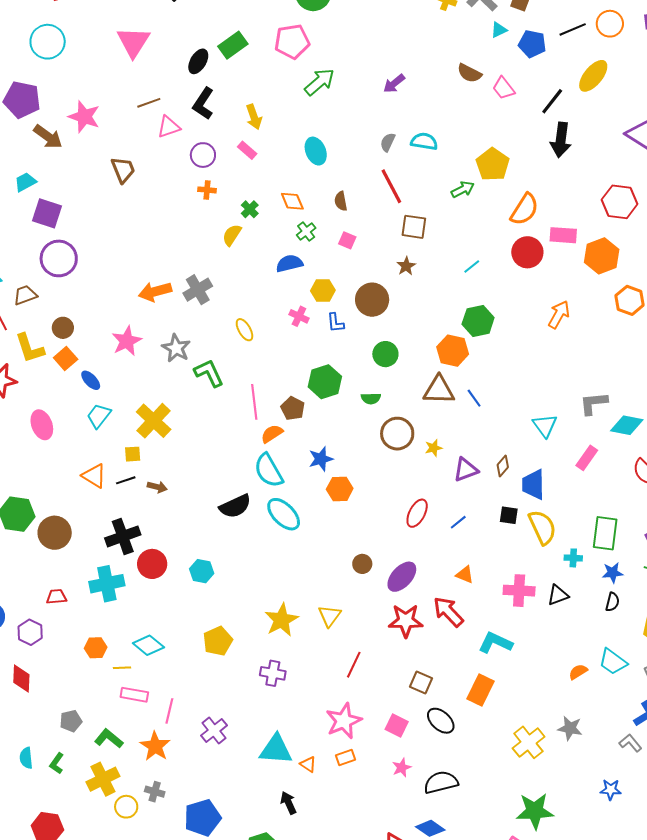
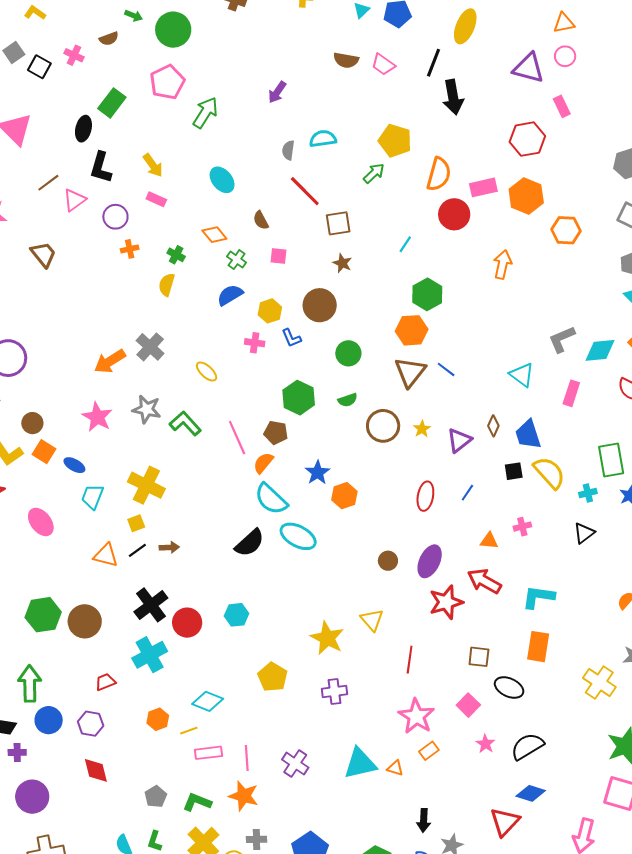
brown triangle: (439, 390) -> (410, 372), turned -36
pink cross: (519, 591) -> (522, 527), moved, size x0.6
pink square: (397, 725) -> (468, 705), turned 35
black arrow: (288, 803) -> (424, 820), moved, turned -135

